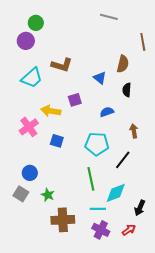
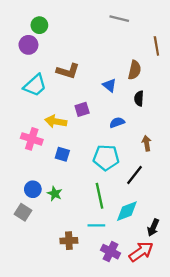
pink cross: (29, 127) -> (32, 139), turned -36
green star: (48, 195) -> (55, 194), moved
cyan line: (98, 209) -> (96, 225), moved
brown cross: (63, 220) -> (69, 241), size x0.7
red arrow: (129, 230) -> (141, 252), size x1.6

